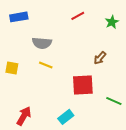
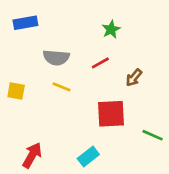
red line: (78, 16) -> (100, 63), moved
green star: (112, 22) -> (111, 29), moved

